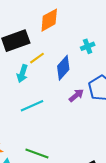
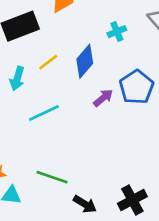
yellow line: (37, 58) -> (48, 62), moved
cyan arrow: (22, 74) -> (17, 78), moved

